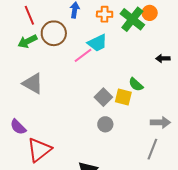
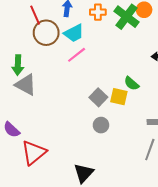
red line: (29, 15) -> (35, 15), moved
green arrow: (27, 41) -> (18, 65), moved, turned -60
cyan trapezoid: (97, 43) -> (74, 33), moved

